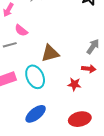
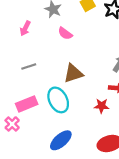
pink semicircle: (21, 30) -> (65, 33), moved

